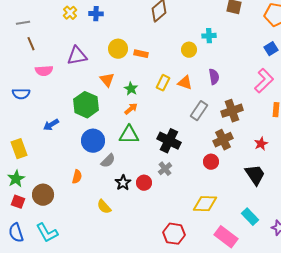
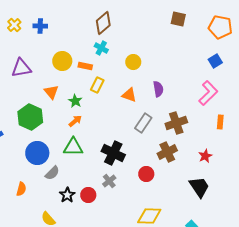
cyan cross: (209, 36) -> (101, 48), moved, turned 32
yellow rectangle: (163, 83) -> (97, 85), moved
red circle: (211, 162) -> (146, 174), moved

